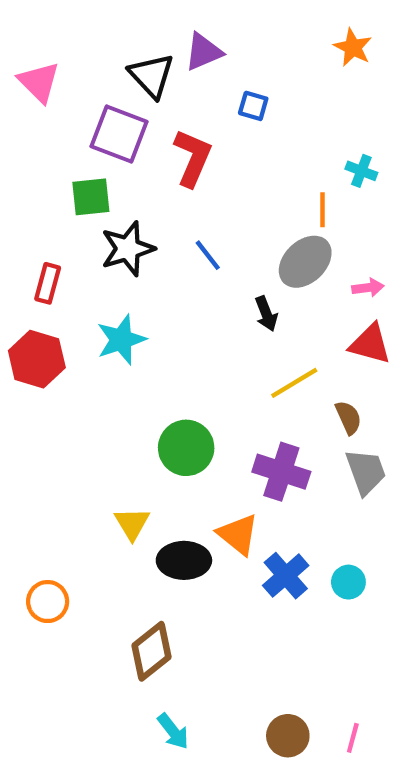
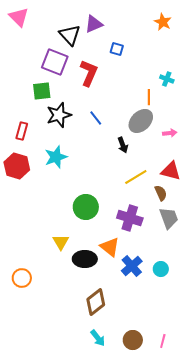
pink triangle: (39, 82) -> (19, 17), moved
red triangle: (370, 344) -> (171, 171), moved
brown diamond: (151, 651) -> (96, 302), moved
cyan arrow: (173, 731) -> (98, 338), moved

